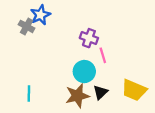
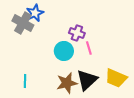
gray cross: (27, 26) -> (23, 23), size x1.5
cyan circle: (84, 72) -> (64, 51), moved
black triangle: (100, 92) -> (87, 80), size x1.6

